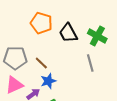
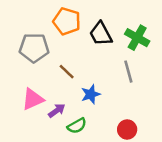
gray pentagon: (15, 58) -> (34, 48), moved
blue star: (48, 81) -> (91, 94), moved

